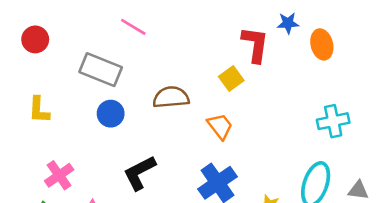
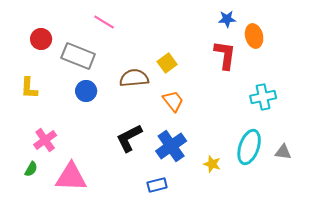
red circle: (35, 39) -> (41, 39), moved
red L-shape: (255, 44) -> (225, 55), moved
yellow square: (231, 78) -> (167, 63), moved
black L-shape: (140, 173) -> (129, 138), moved

